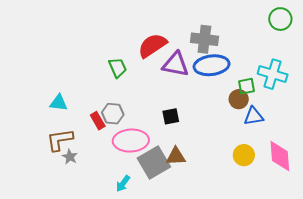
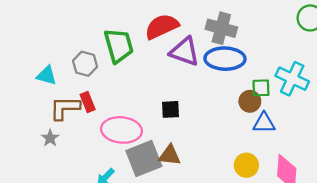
green trapezoid: (118, 68) -> (119, 46), size x1.5
gray hexagon: (113, 114) -> (85, 64), moved
brown L-shape: (60, 140) -> (65, 108), moved

